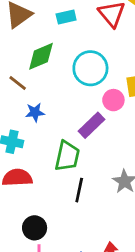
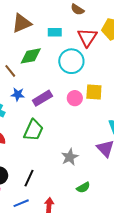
cyan circle: (90, 68) -> (71, 61), moved
purple rectangle: (92, 125) -> (42, 98), moved
black line: (79, 190) -> (29, 178), moved

